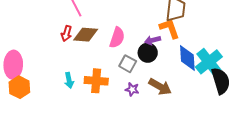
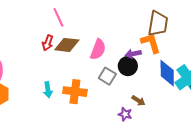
brown arrow: (160, 87) -> (138, 101), size x0.6
purple star: (132, 89) -> (125, 114), moved

